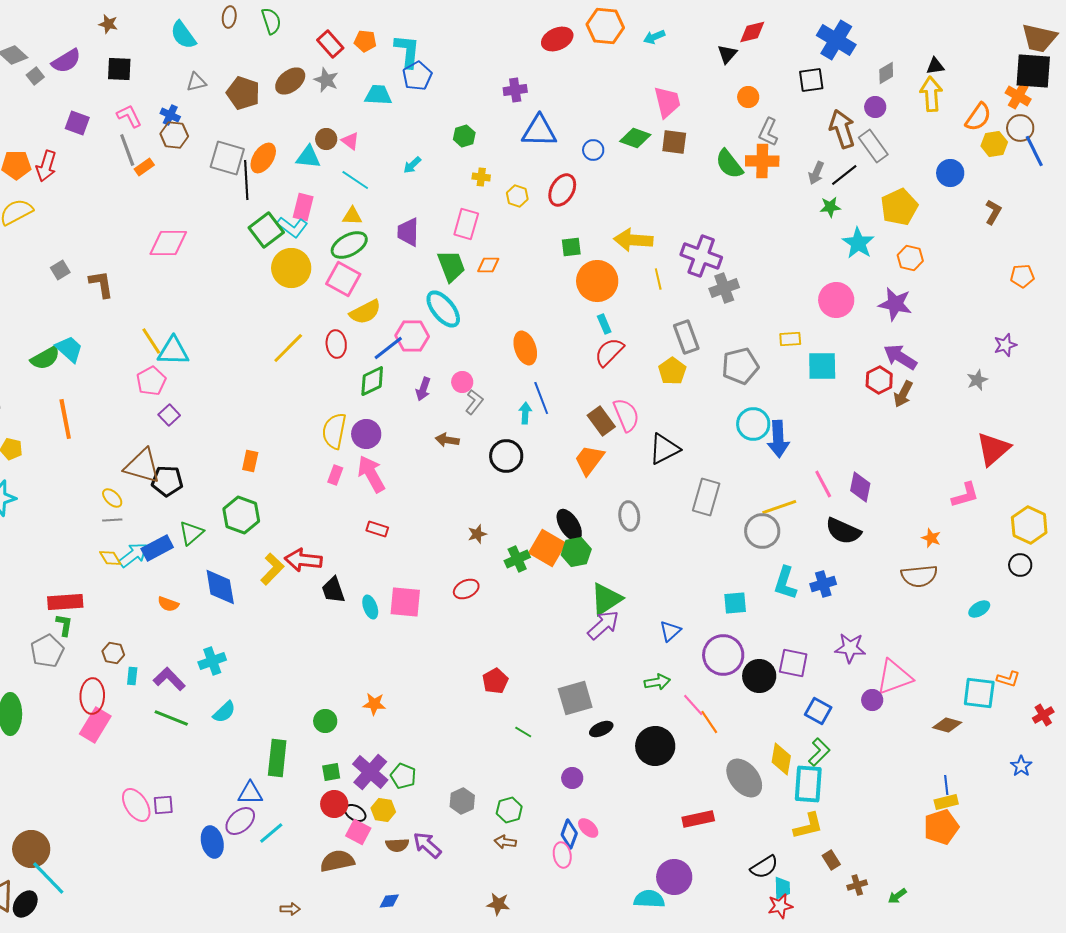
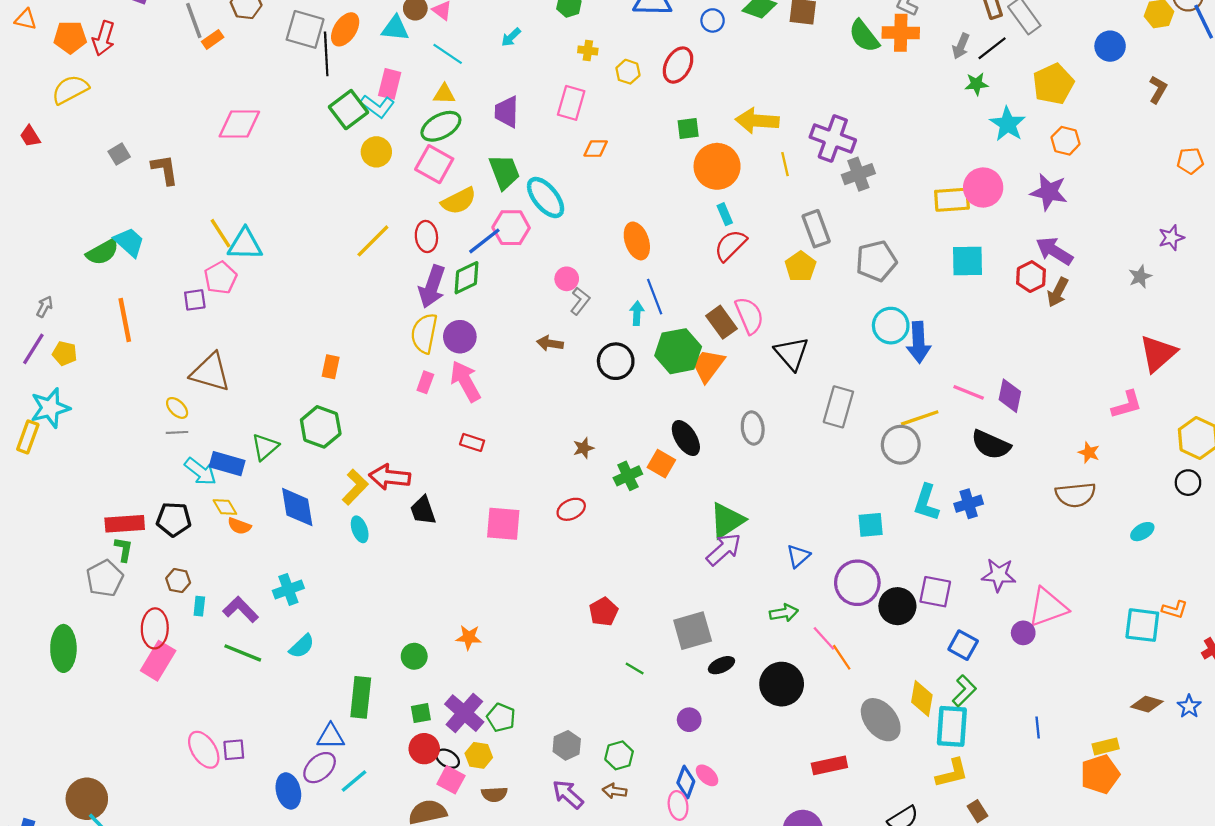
green trapezoid: (451, 266) -> (504, 172), moved
yellow circle: (291, 268) -> (376, 152), size x0.7
yellow rectangle: (790, 339) -> (952, 200), moved, size x1.5
purple arrow: (423, 389) -> (432, 287), moved, size x1.6
purple square: (169, 415) -> (195, 300), moved, turned 35
black triangle: (664, 449) -> (792, 353), turned -44
black pentagon: (167, 481) -> (174, 519), moved
pink line: (823, 484) -> (969, 392), turned -40
blue rectangle: (157, 548) -> (227, 464), turned 44
orange square: (547, 548) -> (661, 464), size x0.7
green hexagon: (576, 552) -> (678, 351), moved, size x1.4
cyan arrow: (133, 555) -> (200, 471), turned 76
yellow diamond: (110, 558) -> (225, 507), moved
cyan ellipse: (370, 607) -> (360, 529), moved
brown diamond: (947, 725) -> (1147, 704), moved
blue line: (946, 785) -> (1038, 728), moved
purple arrow: (427, 845) -> (568, 794), moved

